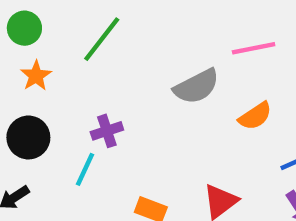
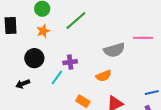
orange semicircle: (255, 116) -> (104, 76), moved

